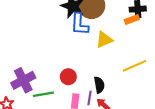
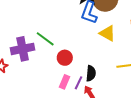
yellow triangle: (104, 40) -> (107, 33), turned 36
green line: (43, 94) -> (45, 39), moved, turned 30

